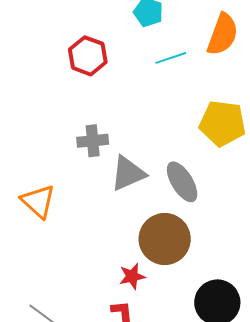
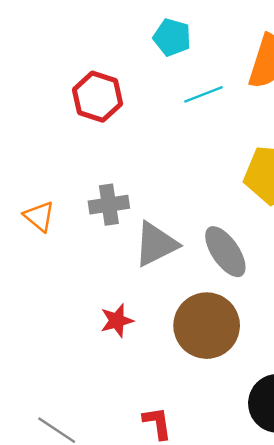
orange triangle: (38, 201) -> (39, 216), moved, size x0.7
red star: (132, 276) -> (117, 321), moved

